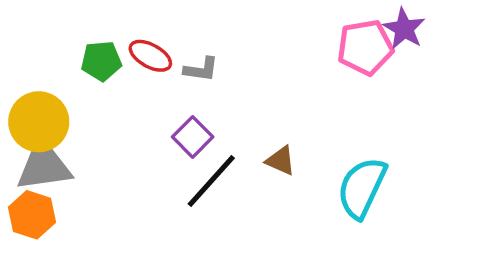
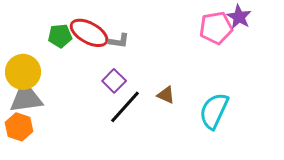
red ellipse: (150, 56) -> (89, 33), size x1.5

